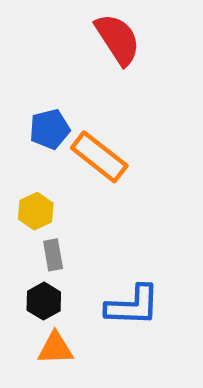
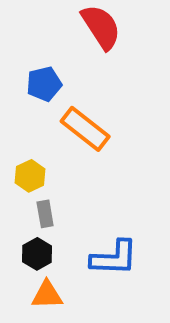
blue pentagon: (50, 129) -> (44, 84), moved

